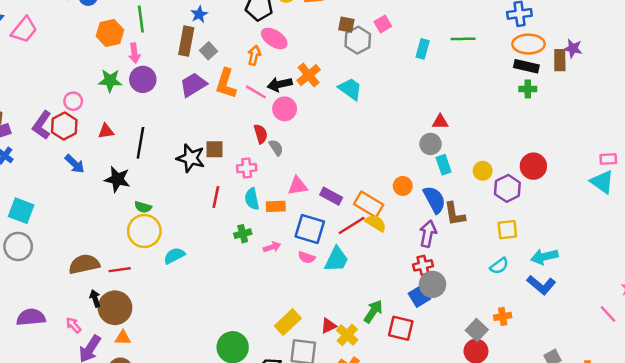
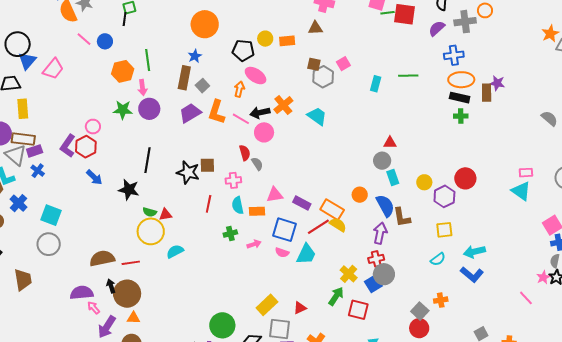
red triangle: (106, 131) -> (165, 214), moved
purple semicircle: (31, 317) -> (82, 293), moved
yellow cross: (347, 335) -> (349, 274), moved

